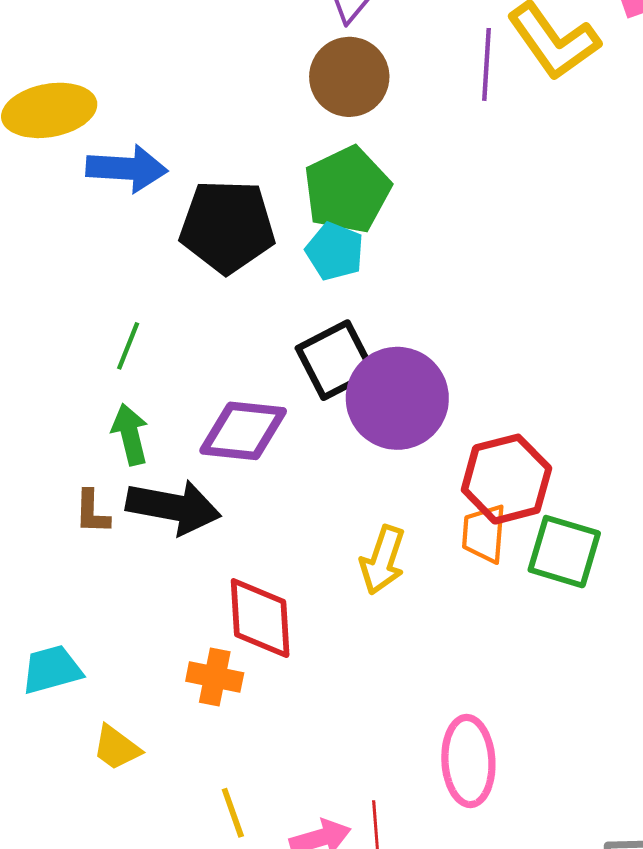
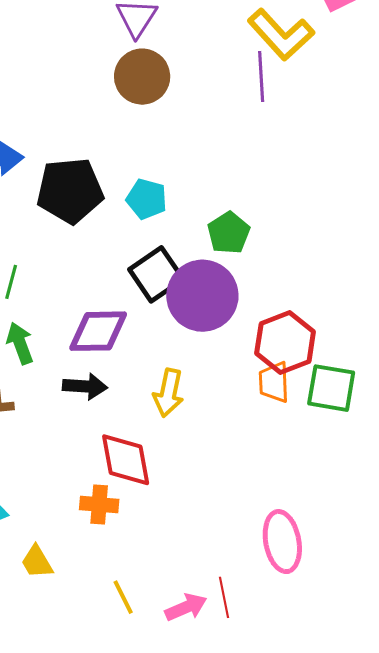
purple line: (486, 64) -> (261, 76), moved
green pentagon: (347, 190) -> (229, 233), moved, size x0.7
black arrow: (174, 507) -> (85, 386), moved, size x0.7
yellow arrow: (383, 560) -> (168, 393), moved
yellow trapezoid: (117, 748) -> (37, 562), turned 30

